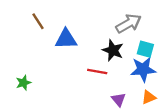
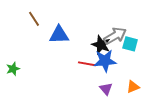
gray arrow: (129, 23) -> (115, 36), moved
blue star: (143, 69) -> (105, 61), moved
green star: (23, 83) -> (13, 69), moved

